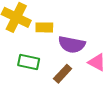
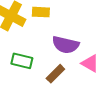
yellow rectangle: (44, 27) -> (41, 12), moved

